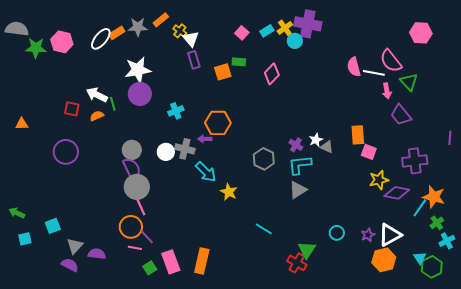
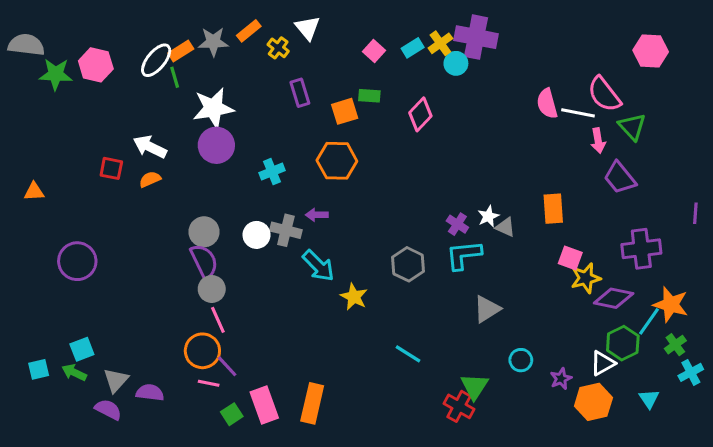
white triangle: (191, 39) -> (308, 28), moved
green line: (113, 104) -> (175, 77), moved
orange hexagon: (218, 123) -> (337, 161), moved
purple circle: (66, 152) -> (77, 261), moved
pink square: (369, 152) -> (570, 258), moved
gray hexagon: (264, 159) -> (408, 264), moved
gray circle: (137, 187) -> (212, 289), size x0.7
gray triangle: (298, 190) -> (487, 309), moved
green arrow: (17, 213) -> (74, 372), moved
purple star: (368, 235) -> (561, 379), moved
white triangle: (390, 235) -> (603, 363), size x0.7
green hexagon: (432, 267) -> (623, 343), moved

